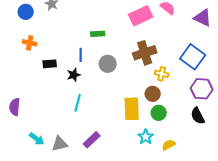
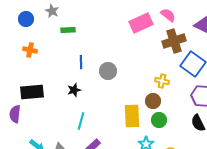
green rectangle: (98, 34) -> (68, 30), moved
brown cross: (145, 53) -> (174, 41), moved
black rectangle: (50, 64) -> (32, 92), moved, size x1.6
black star: (74, 75) -> (74, 90), moved
cyan line: (78, 103) -> (81, 121), moved

